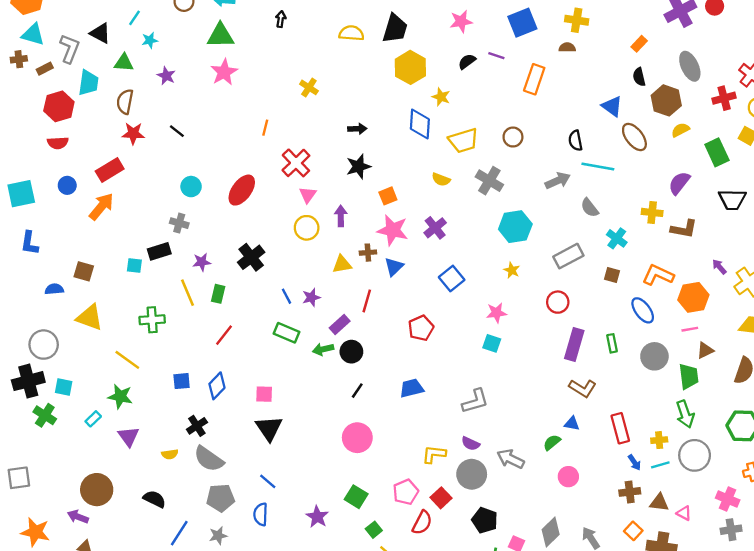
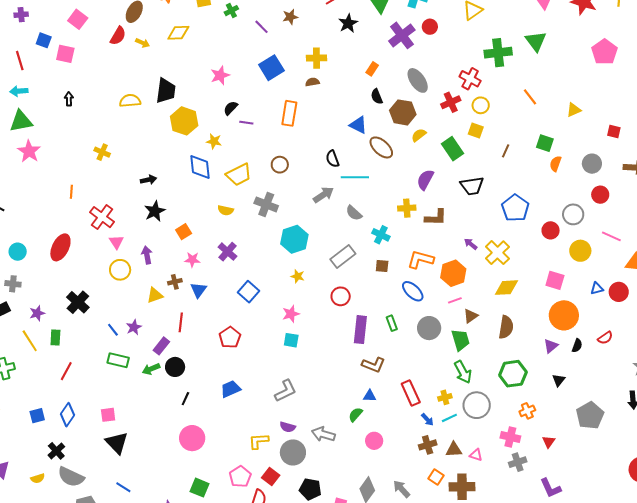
purple line: (496, 56) -> (246, 123), moved
pink star: (393, 230) -> (192, 260), size x0.6

